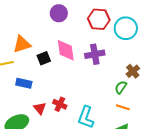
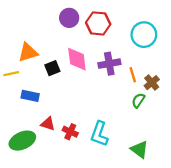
red hexagon: (99, 19) -> (98, 23), moved
red cross: (60, 104) -> (70, 132), moved
orange line: (123, 107) -> (133, 75), moved, turned 56
red triangle: (40, 108) -> (48, 124), turned -32

